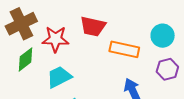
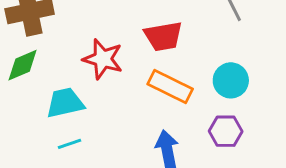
red trapezoid: (93, 26) -> (163, 36), moved, turned -36
red star: (56, 39) -> (103, 59), moved

